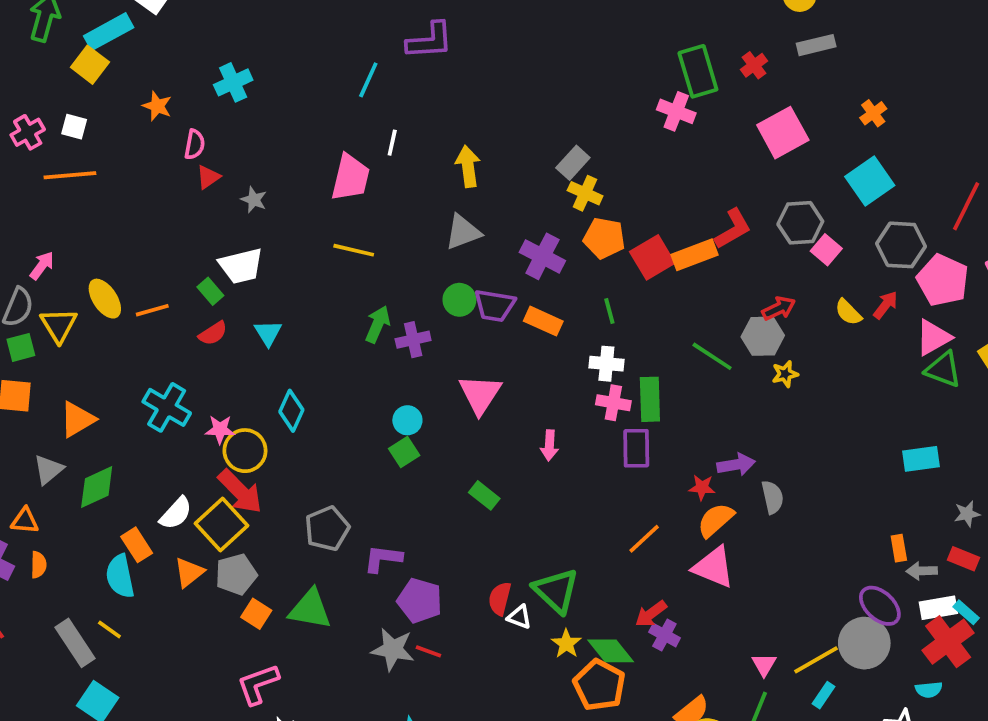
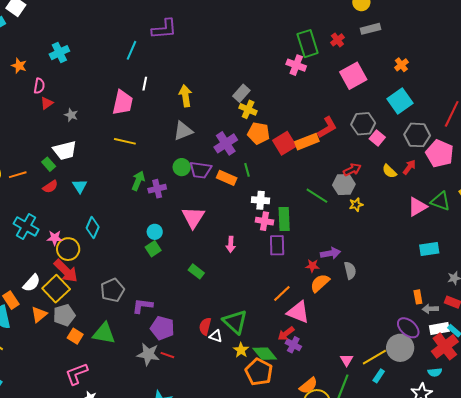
purple cross: (542, 256) -> (226, 143), turned 30
green line: (609, 311) -> (247, 170), moved
pink triangle: (933, 338) -> (417, 207), moved
pink triangle: (714, 567) -> (298, 312), moved

